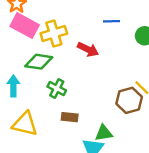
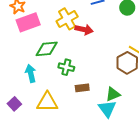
pink rectangle: (25, 26) -> (28, 22), turned -35
yellow cross: (54, 33) -> (67, 19), moved

